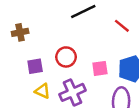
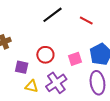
purple square: (35, 66) -> (22, 67), turned 32

